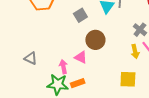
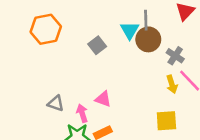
brown circle: (95, 40) -> (148, 39), moved
gray triangle: (31, 58) -> (56, 103), moved

